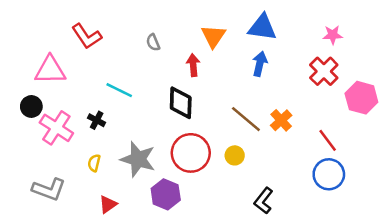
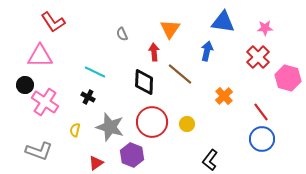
blue triangle: (262, 27) -> (223, 22), moved
red L-shape: (87, 36) -> (53, 22), moved
brown line: (246, 119) -> (180, 74), moved
black cross: (97, 120) -> (88, 97), moved
red triangle: (108, 204) -> (96, 163), moved

